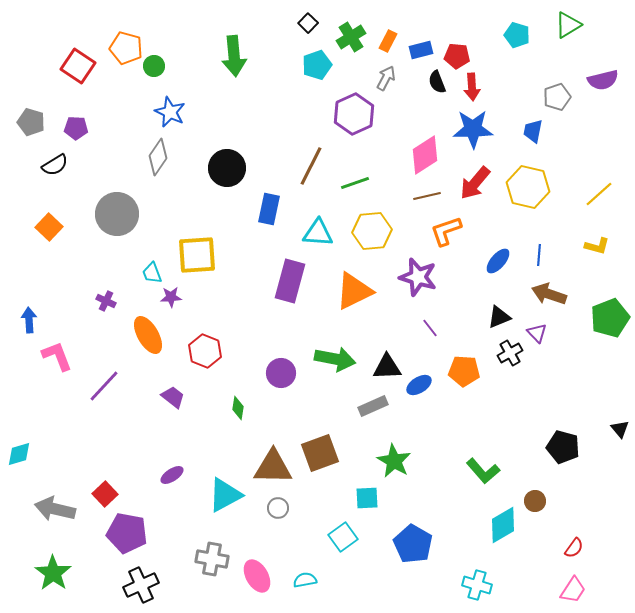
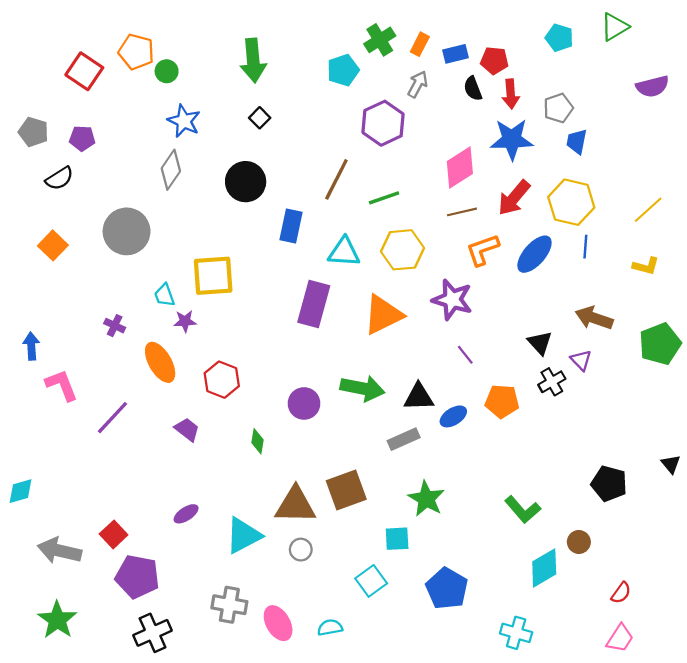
black square: (308, 23) -> (260, 118), moved
gray pentagon: (557, 97) -> (558, 108), moved
blue line: (539, 255) -> (585, 247), moved
blue ellipse: (498, 261) -> (534, 254), moved, size x1.4
black triangle: (499, 317) -> (540, 343), turned -50

